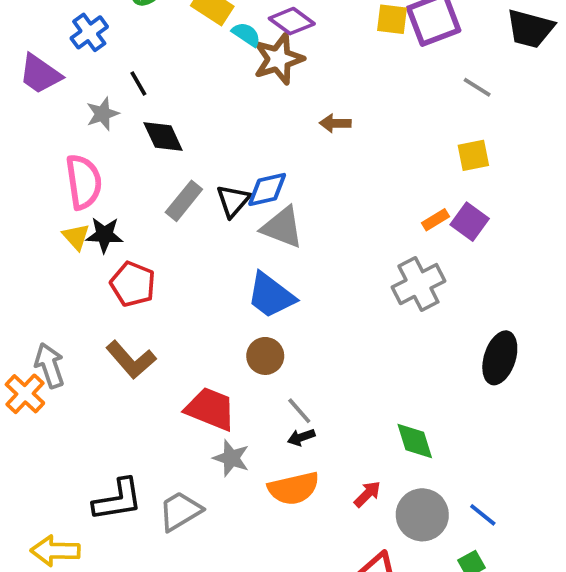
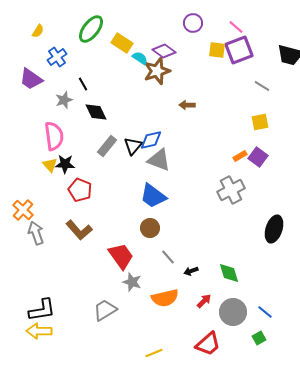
orange cross: (25, 394) -> (23, 210), moved
red trapezoid: (210, 409) -> (121, 256), turned 32
black arrow: (301, 437) -> (191, 271), moved
black L-shape: (118, 500) -> (42, 310), moved

